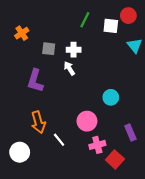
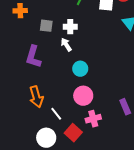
orange cross: (22, 33) -> (20, 11), turned 32
cyan circle: (111, 97) -> (80, 69), moved
white circle: (20, 152) -> (46, 138), moved
red square: (115, 159) -> (73, 133), moved

